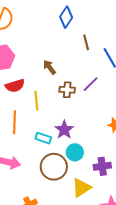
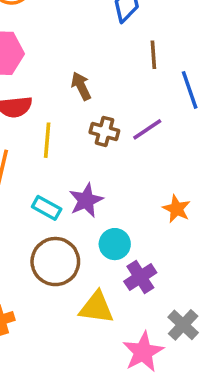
cyan circle: (75, 152) -> (115, 244), moved
purple cross: (102, 166) -> (140, 277), turned -36
yellow triangle: (81, 188) -> (96, 308), turned 30

